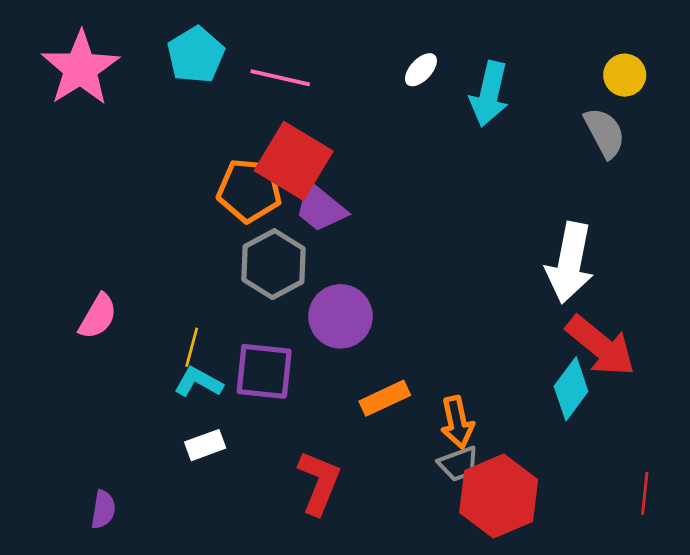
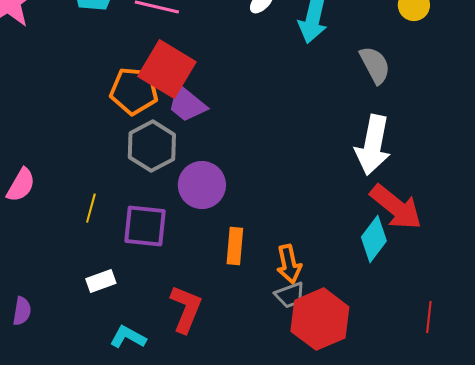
gray semicircle: (605, 133) -> (375, 65), moved
cyan L-shape: (198, 382) -> (128, 337), moved
orange rectangle: (385, 398) -> (235, 246), turned -60
purple semicircle: (103, 509) -> (22, 311), moved

